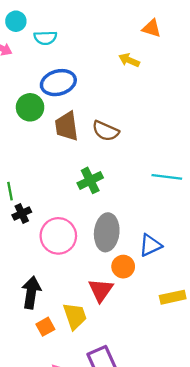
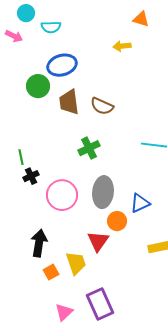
yellow arrow: (129, 60) -> (122, 46), turned -30

